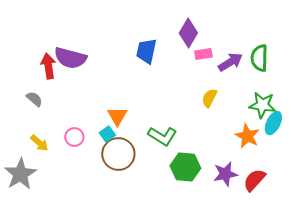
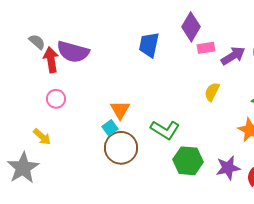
gray semicircle: (34, 99) -> (37, 42), moved
pink circle: (74, 137) -> (56, 99), moved

